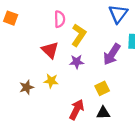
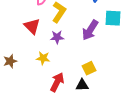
yellow star: (51, 81) -> (43, 58), moved
yellow square: (102, 88) -> (89, 68), moved

